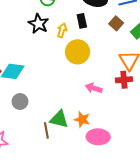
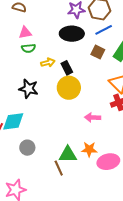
black rectangle: (82, 21) -> (67, 68), moved
black star: (39, 24) -> (29, 89), moved
yellow arrow: (62, 30) -> (48, 63), moved, turned 72

